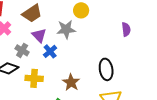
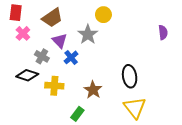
gray star: (66, 29) -> (88, 34), turned -30
purple semicircle: (126, 29) -> (163, 32), moved

